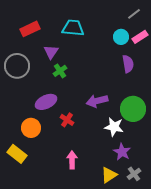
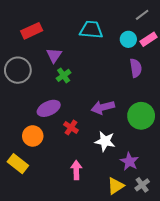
cyan trapezoid: (73, 28) -> (91, 30), moved
white star: (114, 127) -> (105, 141), moved

